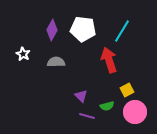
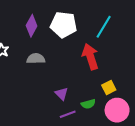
purple line: (87, 116) -> (68, 114), turned -35

